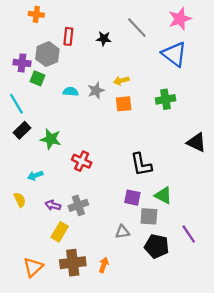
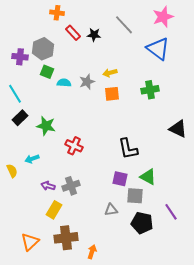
orange cross: (36, 14) -> (57, 13), moved
red rectangle: (68, 36) -> (73, 33), moved, turned -49
green square: (37, 78) -> (47, 72), moved
yellow semicircle: (20, 200) -> (12, 171), moved
orange arrow: (104, 265) -> (92, 252), moved

